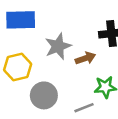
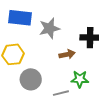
gray star: (58, 46) -> (49, 28), moved

